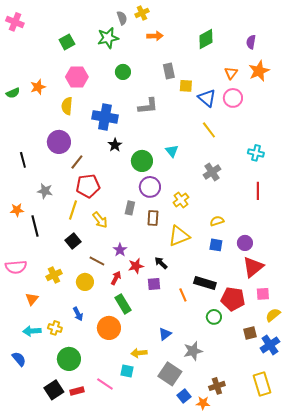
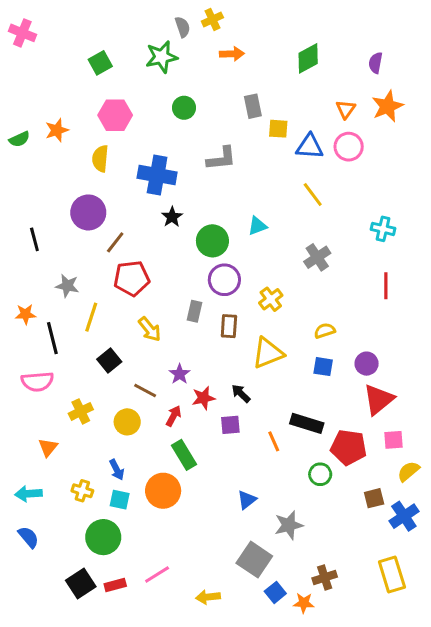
blue triangle: (207, 98) -> (310, 147), turned -36
cyan triangle: (172, 151) -> (257, 226), turned 48
yellow line: (73, 210) -> (91, 317), moved
pink semicircle: (16, 267) -> (37, 382), moved
cyan arrow: (32, 331) -> (28, 494), moved
yellow arrow: (139, 353) -> (208, 597), moved
cyan square: (127, 371) -> (120, 500), moved
pink line: (105, 384) -> (157, 575), turned -66

